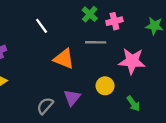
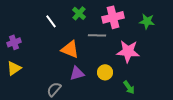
green cross: (90, 14) -> (79, 13), moved
pink cross: (114, 21) -> (113, 17), size x1.5
purple triangle: (72, 98) -> (77, 73), moved, turned 35

